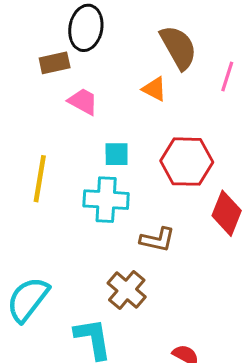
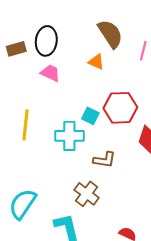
black ellipse: (86, 28) -> (46, 41), moved
brown rectangle: (55, 63) -> (16, 49), moved
cyan square: (117, 154) -> (90, 116), moved, turned 30

